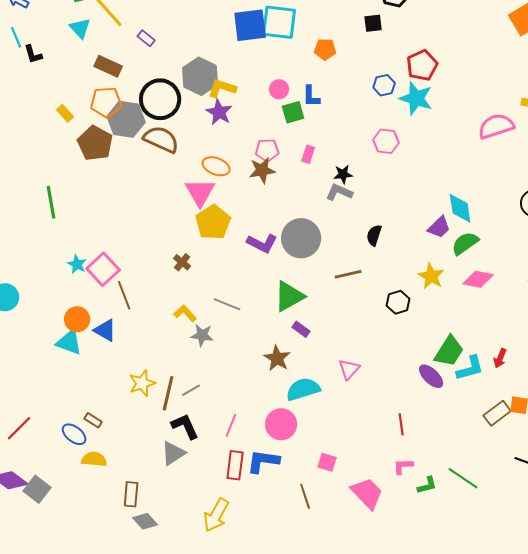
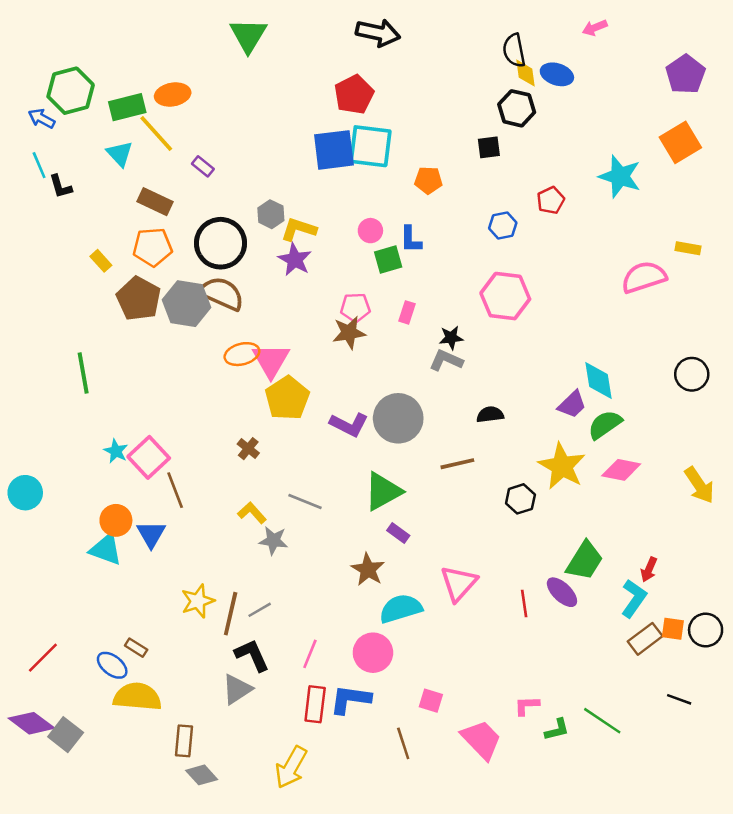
red pentagon: (422, 65) -> (551, 200), size x0.7
gray hexagon: (200, 76) -> (271, 214), size x0.6
cyan star: (416, 98) -> (620, 176), moved
gray hexagon: (126, 119) -> (186, 304), moved
pink hexagon: (386, 141) -> (505, 296), size x1.5
orange ellipse: (216, 166) -> (242, 354), moved, turned -36
black semicircle: (374, 235) -> (490, 415), turned 65
yellow star: (431, 276) -> (562, 466), size x1.4
blue triangle: (105, 330) -> (151, 534), turned 30
cyan L-shape: (470, 368) -> (634, 598), moved, turned -40
pink triangle: (349, 369) -> (459, 583), size x1.4
red line: (401, 424) -> (524, 604), moved
yellow semicircle: (94, 459) -> (137, 697), size x1.5

